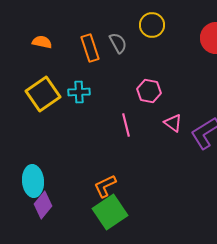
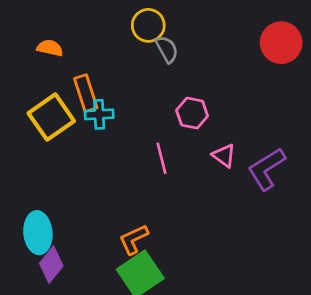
yellow circle: (152, 25) -> (148, 25), moved
gray semicircle: (118, 43) -> (167, 49), moved
orange rectangle: (90, 48) -> (86, 93), moved

